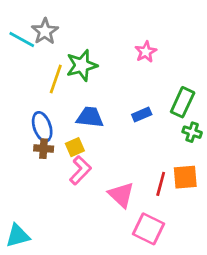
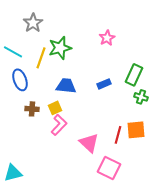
cyan line: (22, 40) -> (13, 52), moved
blue ellipse: (42, 127) -> (20, 80), moved

